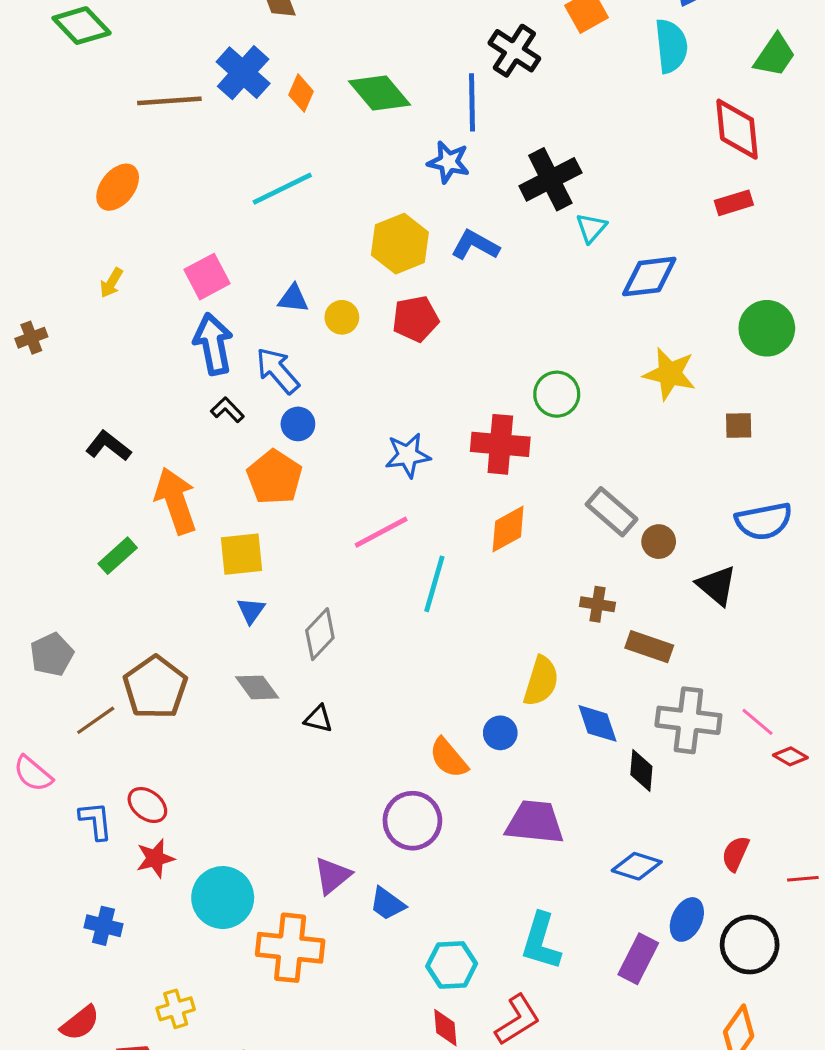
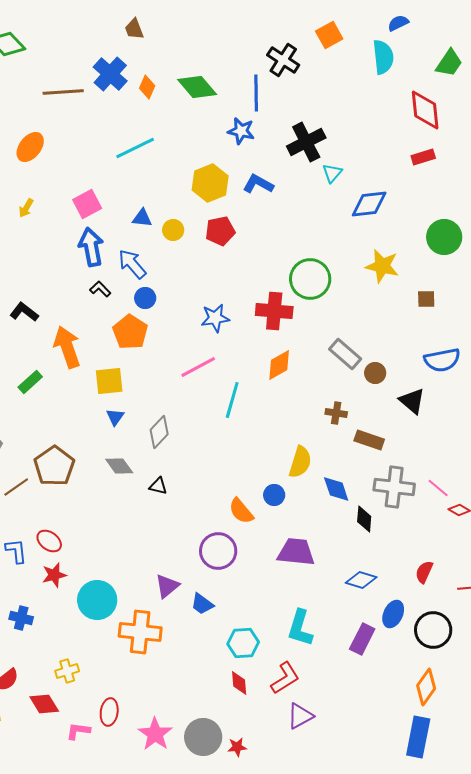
green circle: (557, 394) -> (310, 279), size x1.4

